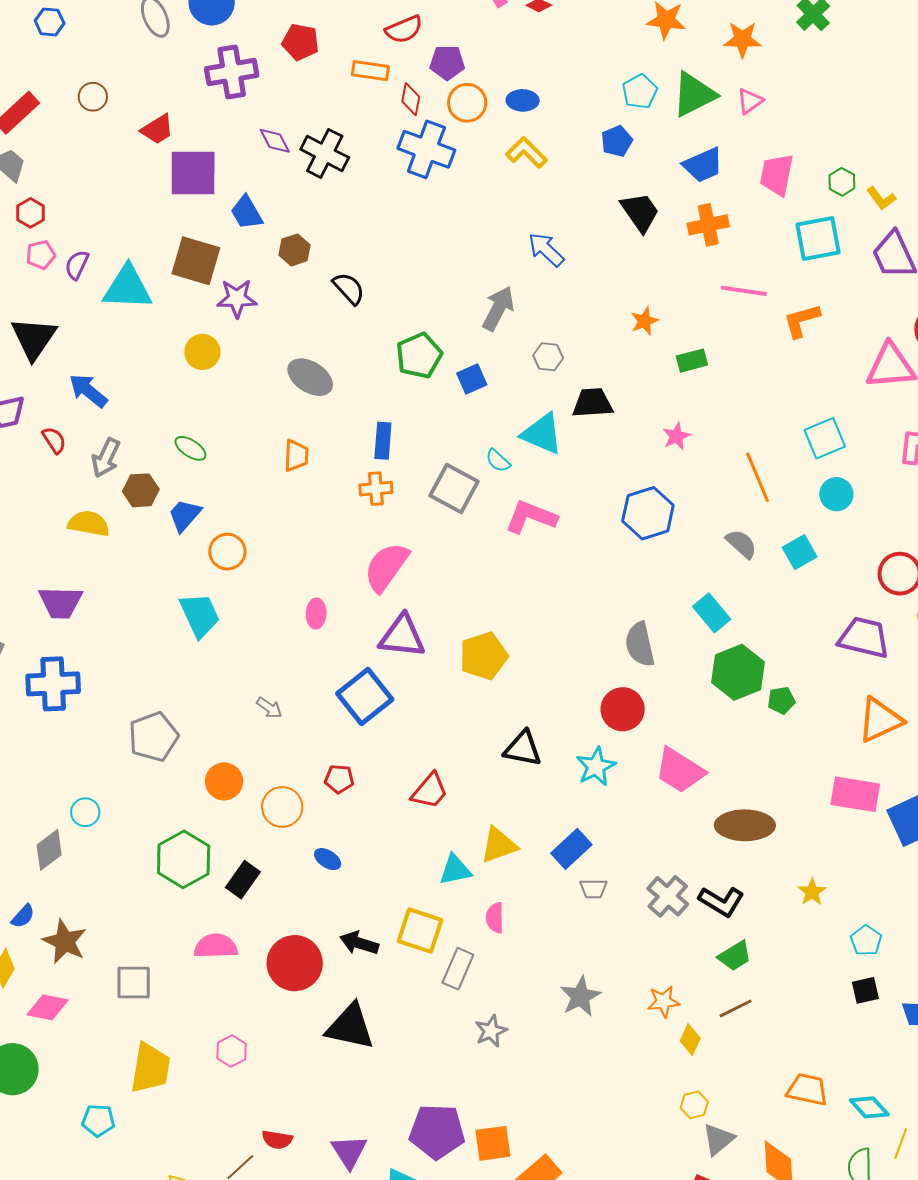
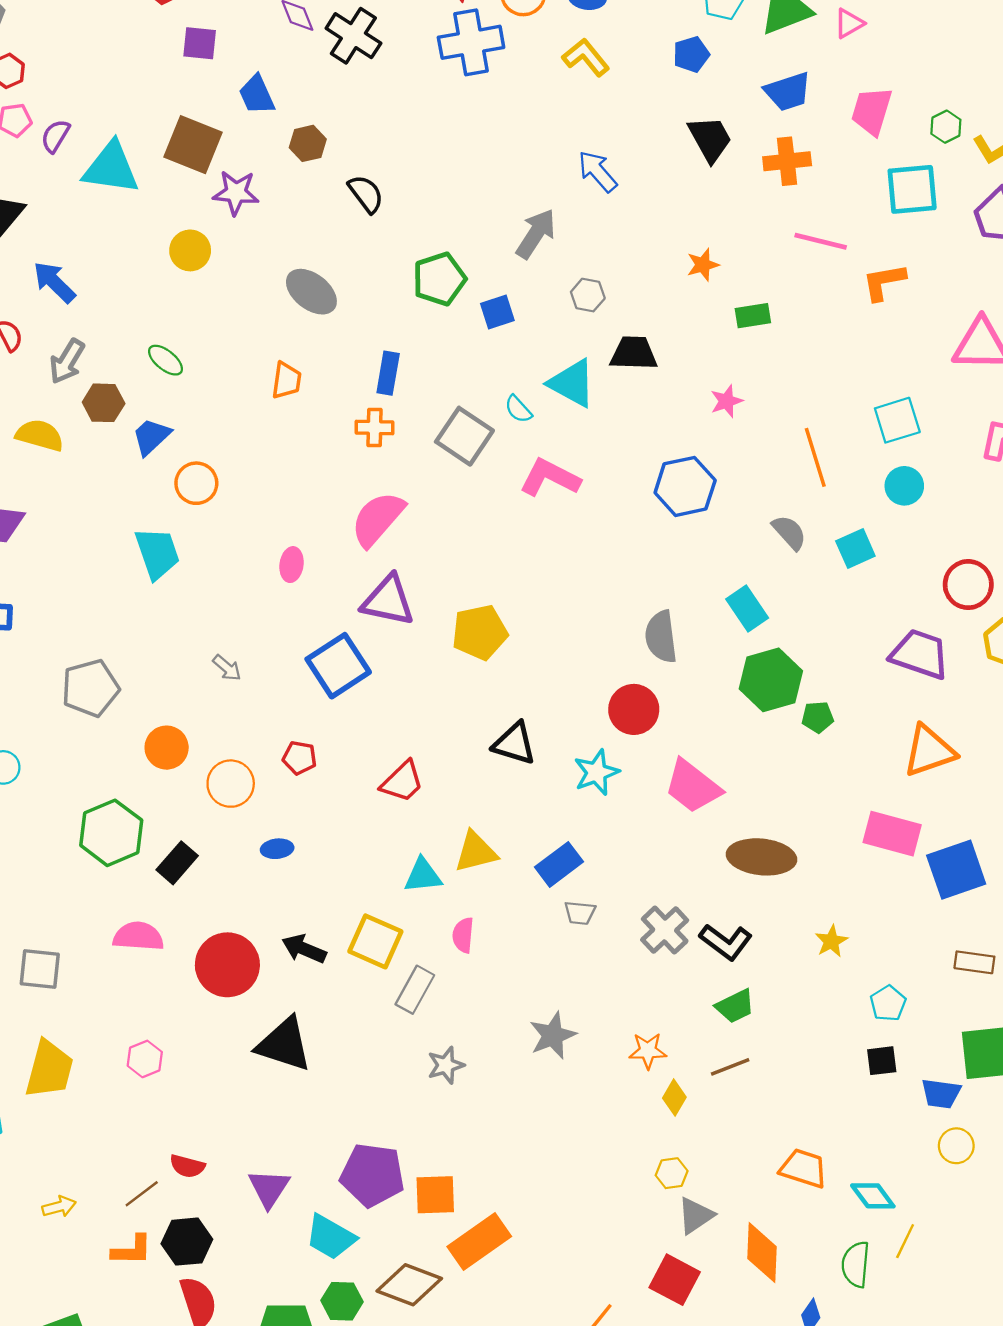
blue cross: (426, 149) -> (471, 42), turned -36
purple square: (193, 173) -> (200, 43), size x0.6
blue ellipse: (328, 859) -> (277, 849), turned -44

